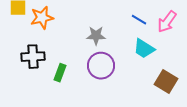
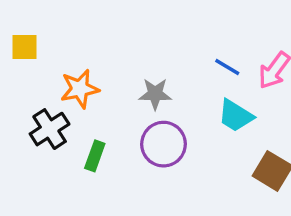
orange star: (42, 18) -> (80, 89), moved
black cross: (33, 57) -> (50, 129), turned -30

